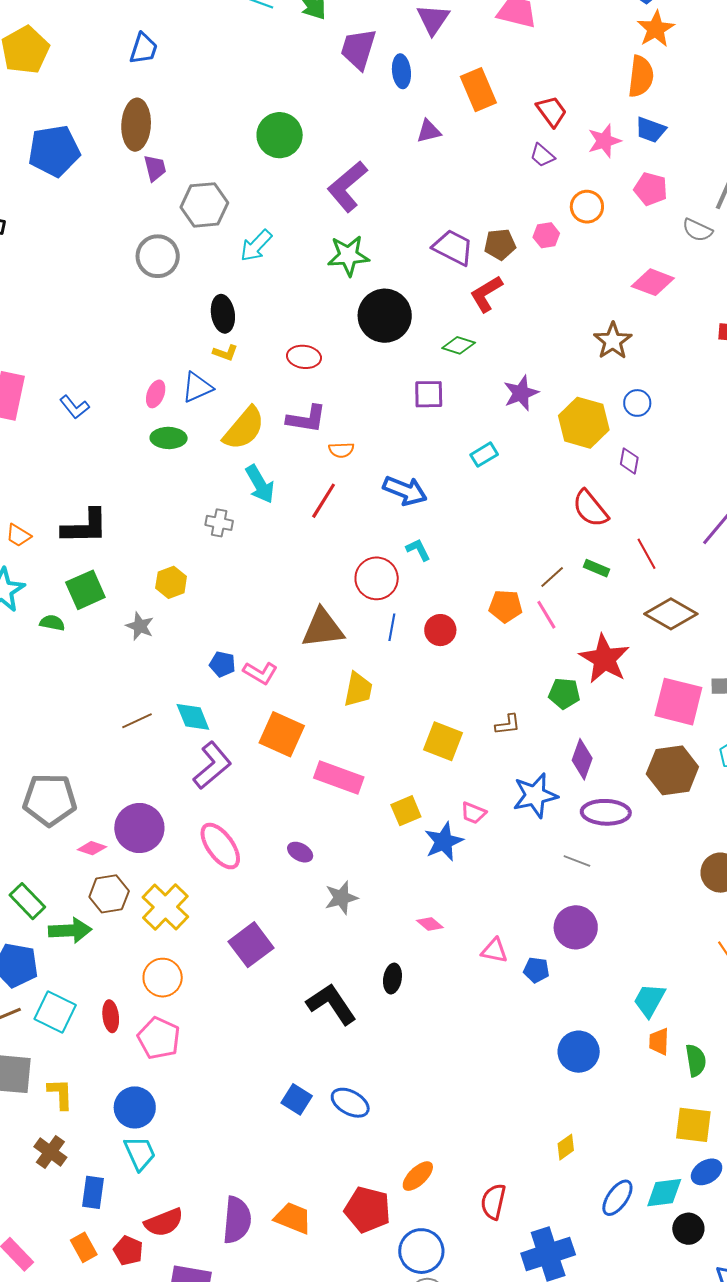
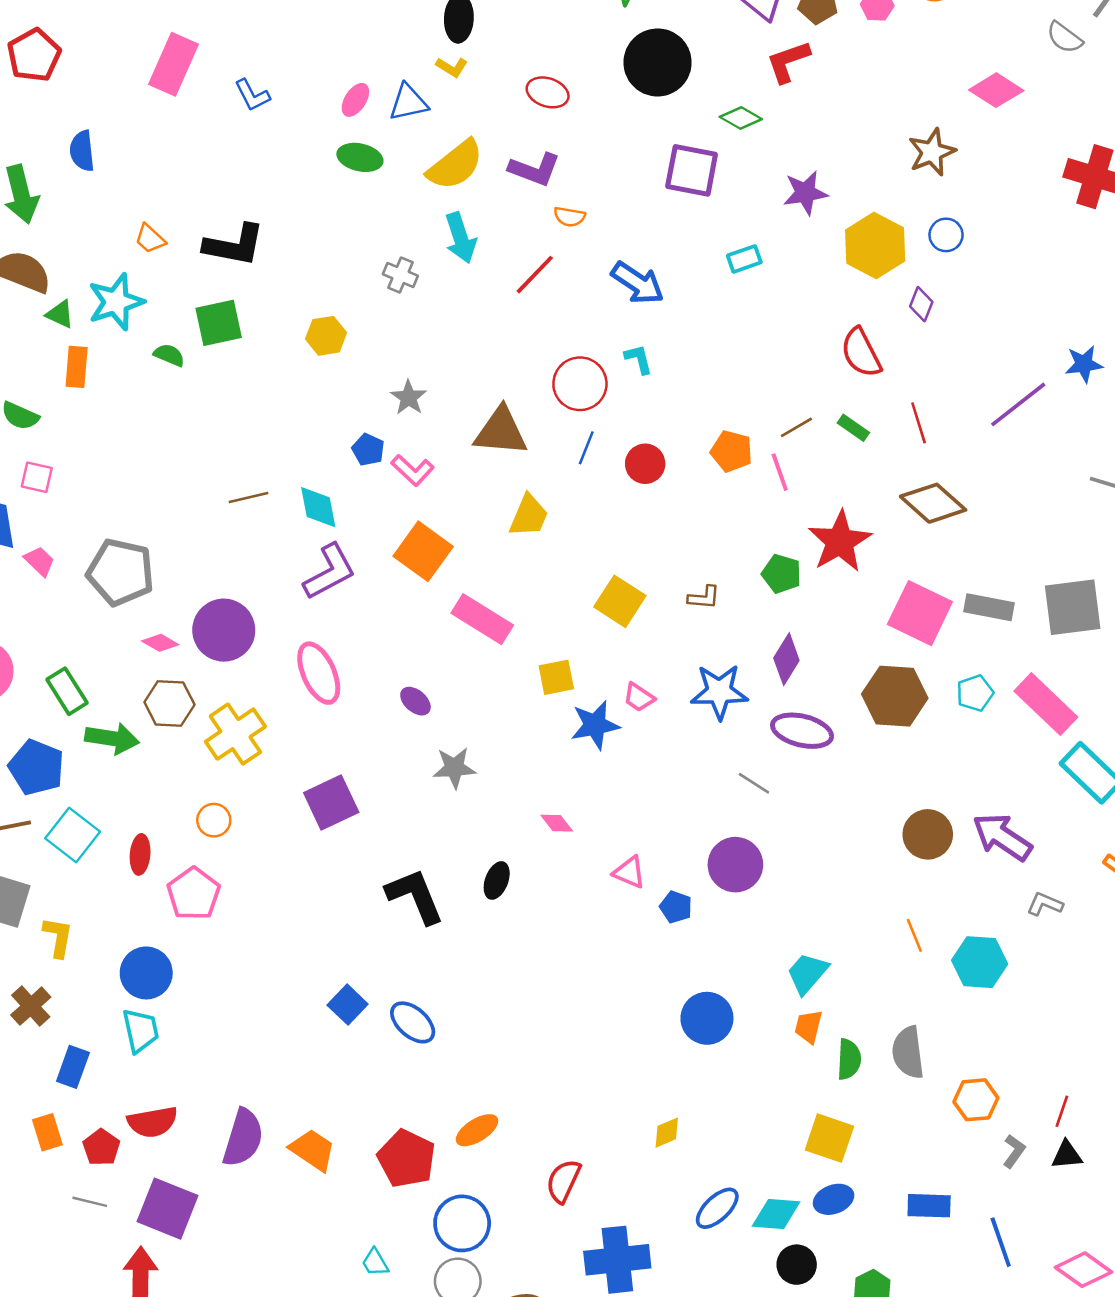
purple square: (429, 394) -> (692, 170), size x1.4
gray star: (140, 626) -> (409, 398), moved
orange circle: (163, 978) -> (214, 820), size x0.7

